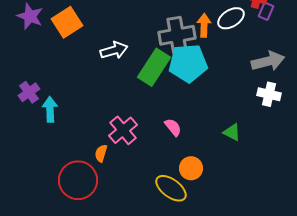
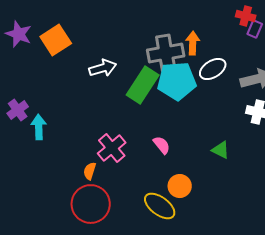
white ellipse: (231, 18) -> (213, 69), moved
red circle: (78, 180) -> (91, 204), moved

